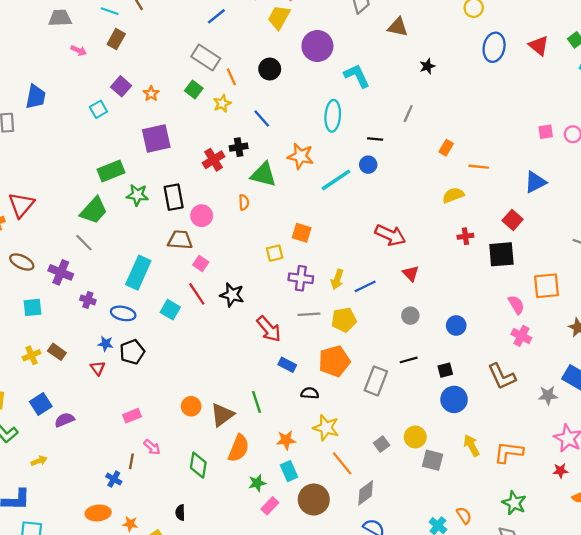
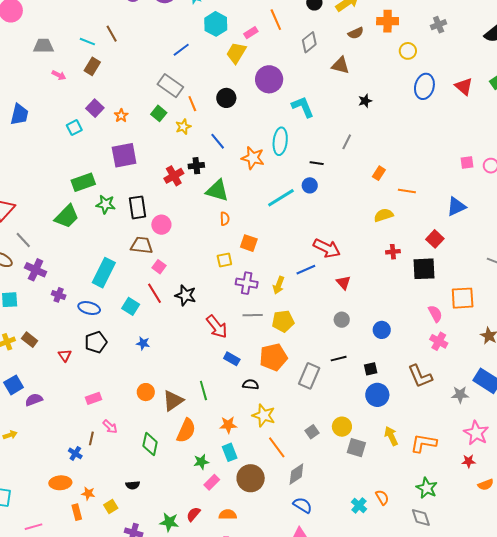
orange star: (301, 156) -> (253, 158), moved
orange semicircle: (244, 202) -> (225, 219), moved
gray line: (84, 243) -> (23, 240), moved
blue line: (365, 286) -> (306, 270), moved
blue star: (106, 344) -> (143, 343), moved
black semicircle: (180, 512) -> (133, 485), turned -96

